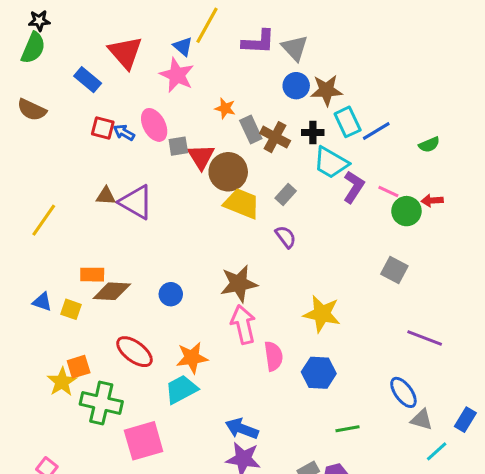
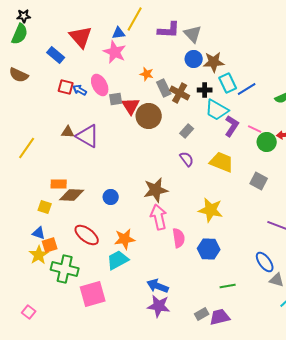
blue triangle: (183, 46) -> (119, 33), turned -48
yellow trapezoid: (242, 204) -> (222, 162), moved
blue triangle: (42, 302) -> (39, 233), moved

